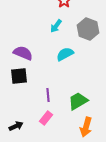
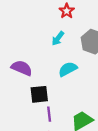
black square: (19, 76) -> (39, 94), moved

